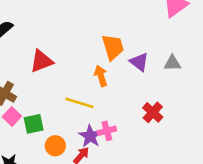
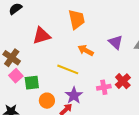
orange trapezoid: (113, 47) -> (77, 19), moved
orange arrow: (101, 76) -> (86, 50), turned -49
pink cross: (107, 131) -> (104, 87), moved

